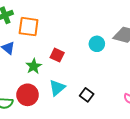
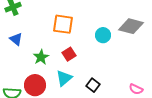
orange square: (29, 27) -> (63, 24), moved
red square: (57, 55) -> (69, 54), moved, turned 32

